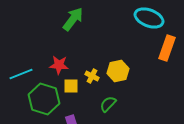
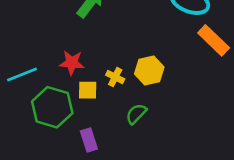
orange rectangle: (167, 48) -> (214, 40), turned -65

